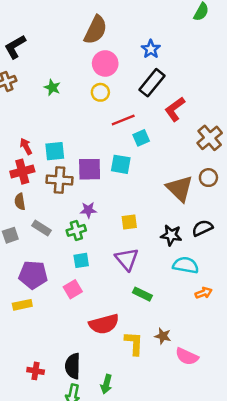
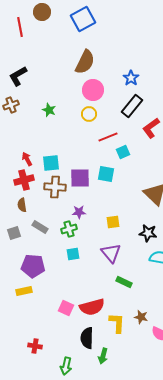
pink square: (73, 289) -> (66, 308), moved, turned -35
black semicircle: (73, 366) -> (87, 338), moved
green arrow: (106, 384) -> (103, 356), moved

